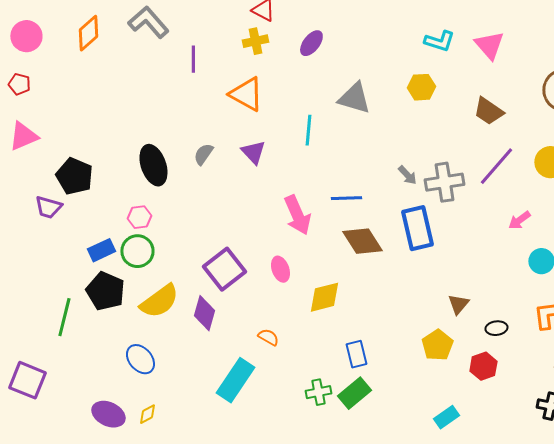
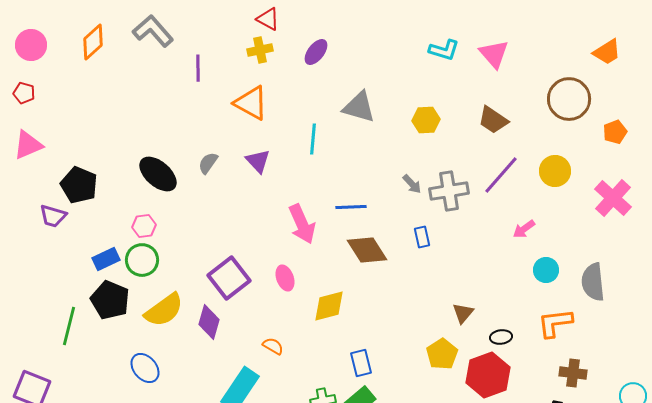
yellow hexagon: (421, 87) -> (426, 120), moved
black ellipse: (153, 165) -> (158, 174), turned -30
blue rectangle: (417, 228) -> (422, 237), size x0.5
red hexagon: (483, 366) -> (488, 375), size x1.6

